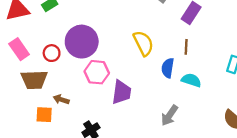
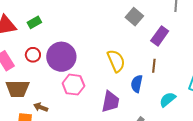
red circle: (52, 53) -> (33, 55), moved
cyan semicircle: (191, 80) -> (168, 99), moved, turned -60
purple trapezoid: (121, 92) -> (110, 102), moved

